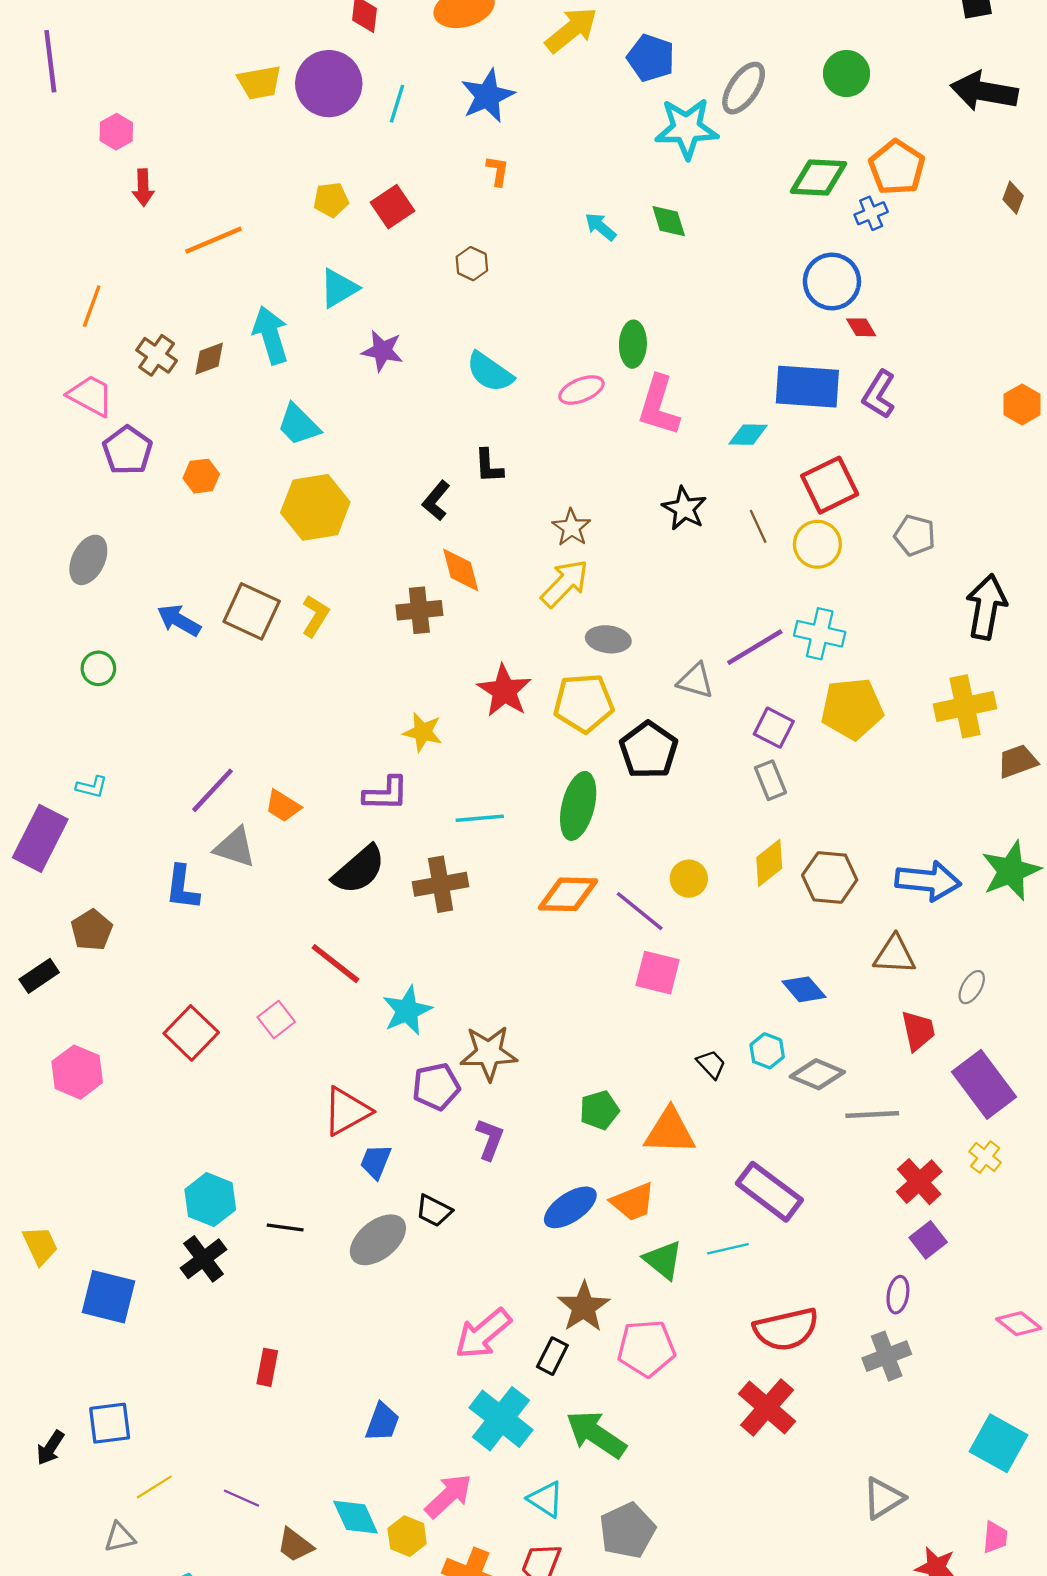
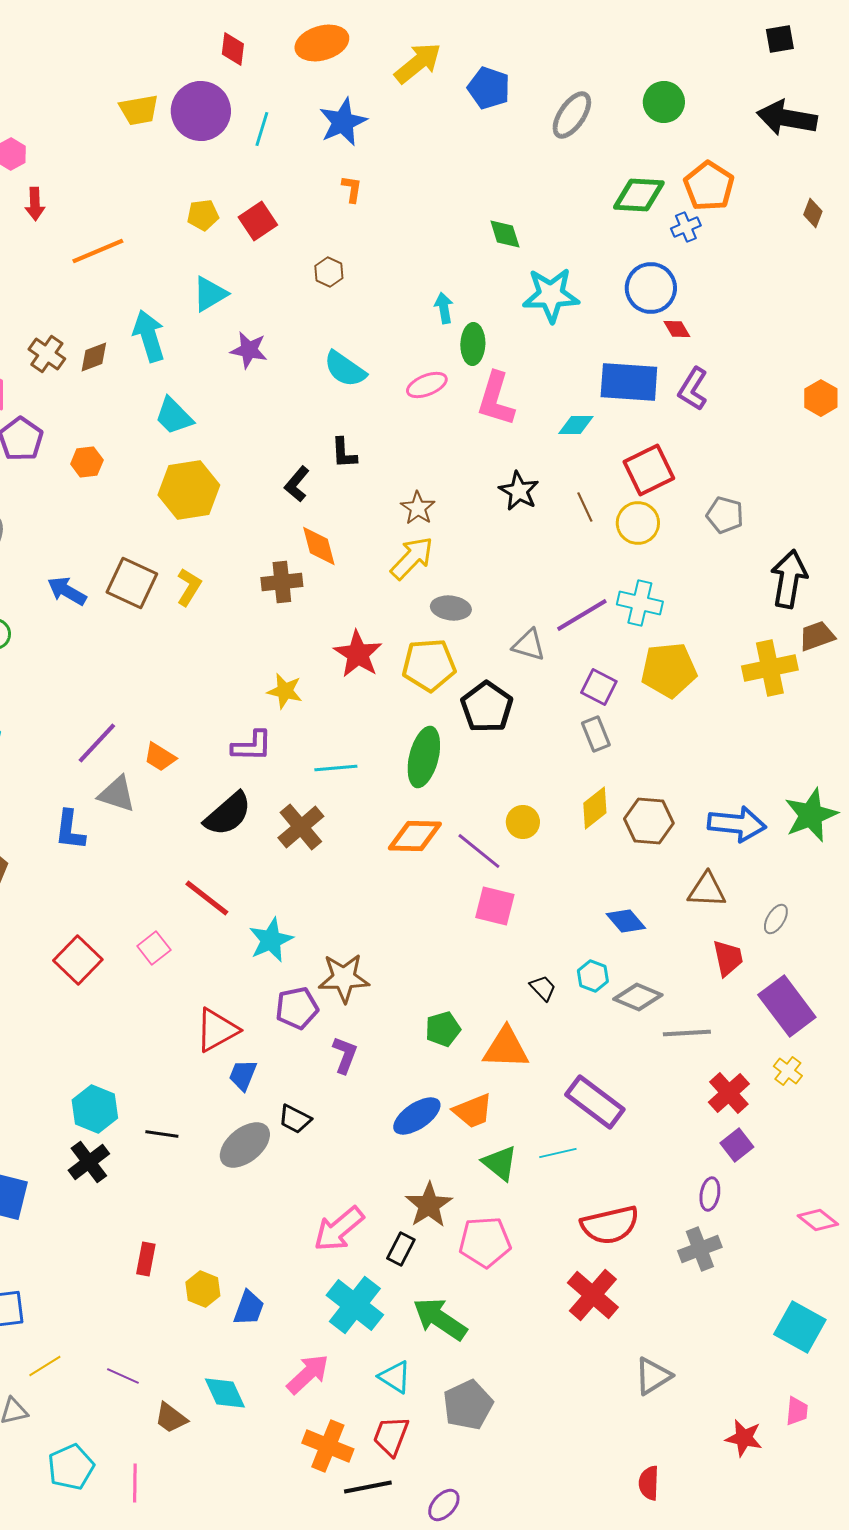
cyan star: (687, 128) -> (551, 295), moved
cyan arrow: (600, 227) -> (444, 308), moved, turned 40
brown trapezoid: (1018, 761) -> (817, 636), moved
brown cross: (441, 884) -> (301, 827), turned -30
gray triangle: (883, 1498) -> (653, 1376), moved
yellow hexagon: (407, 1536) -> (203, 1289), moved

